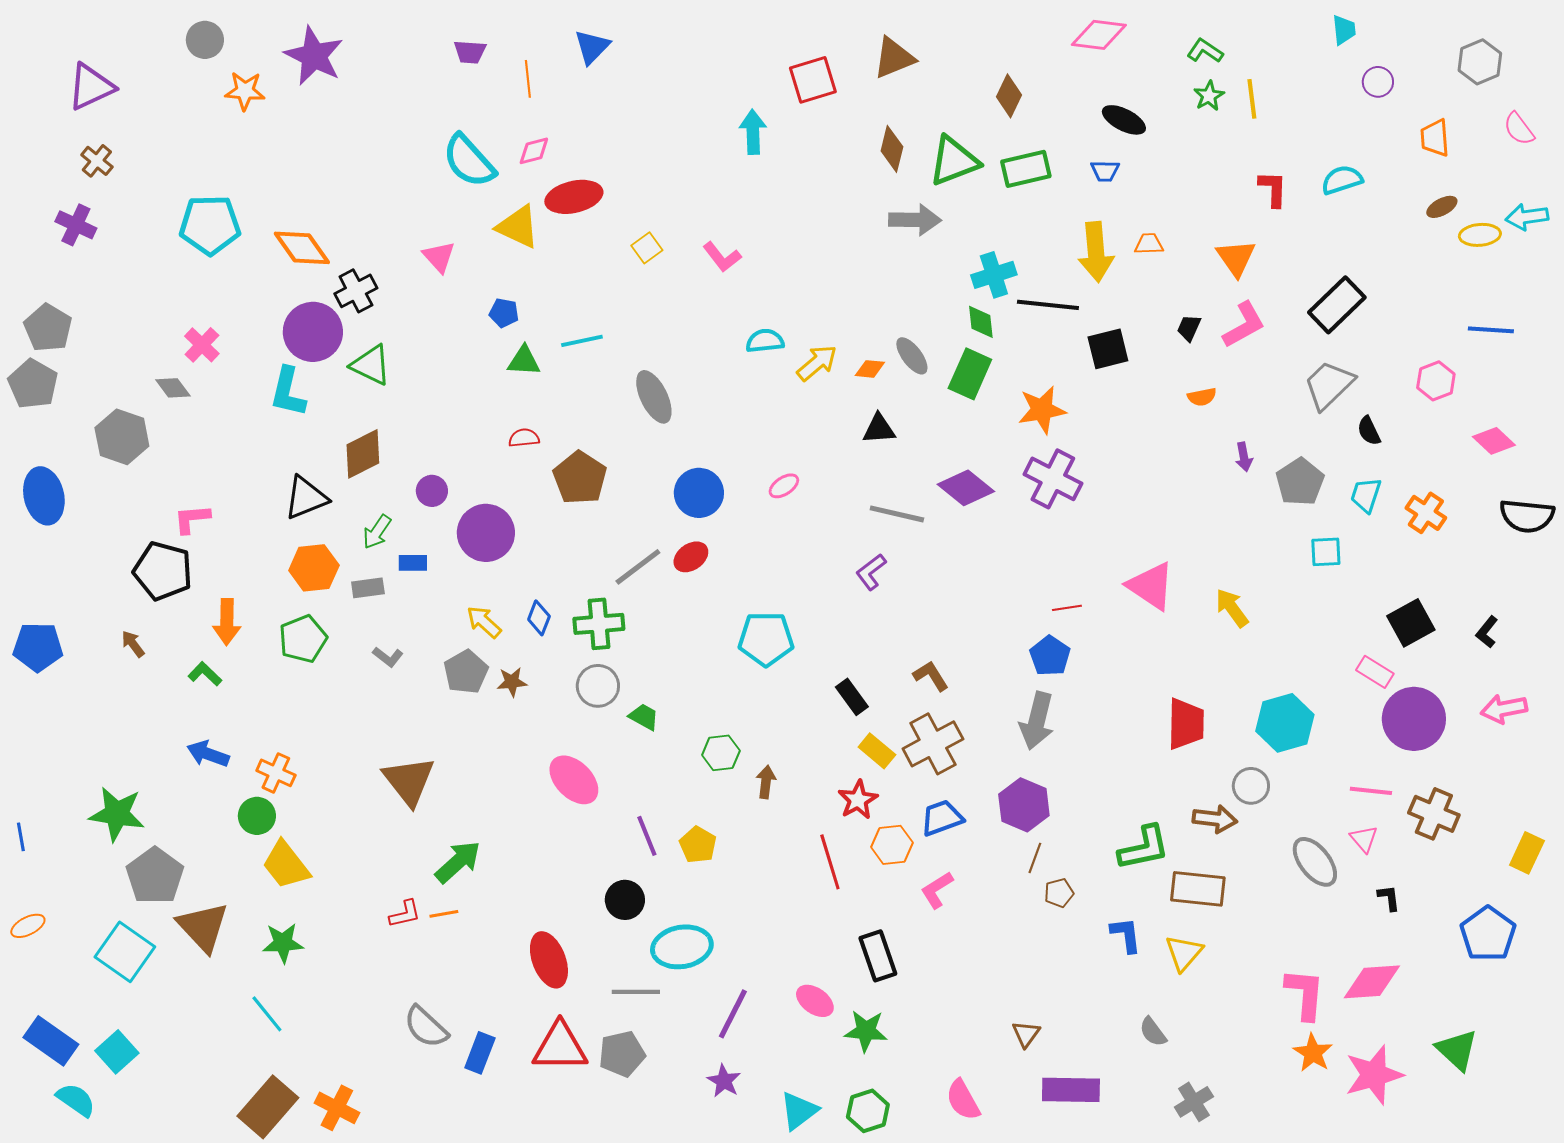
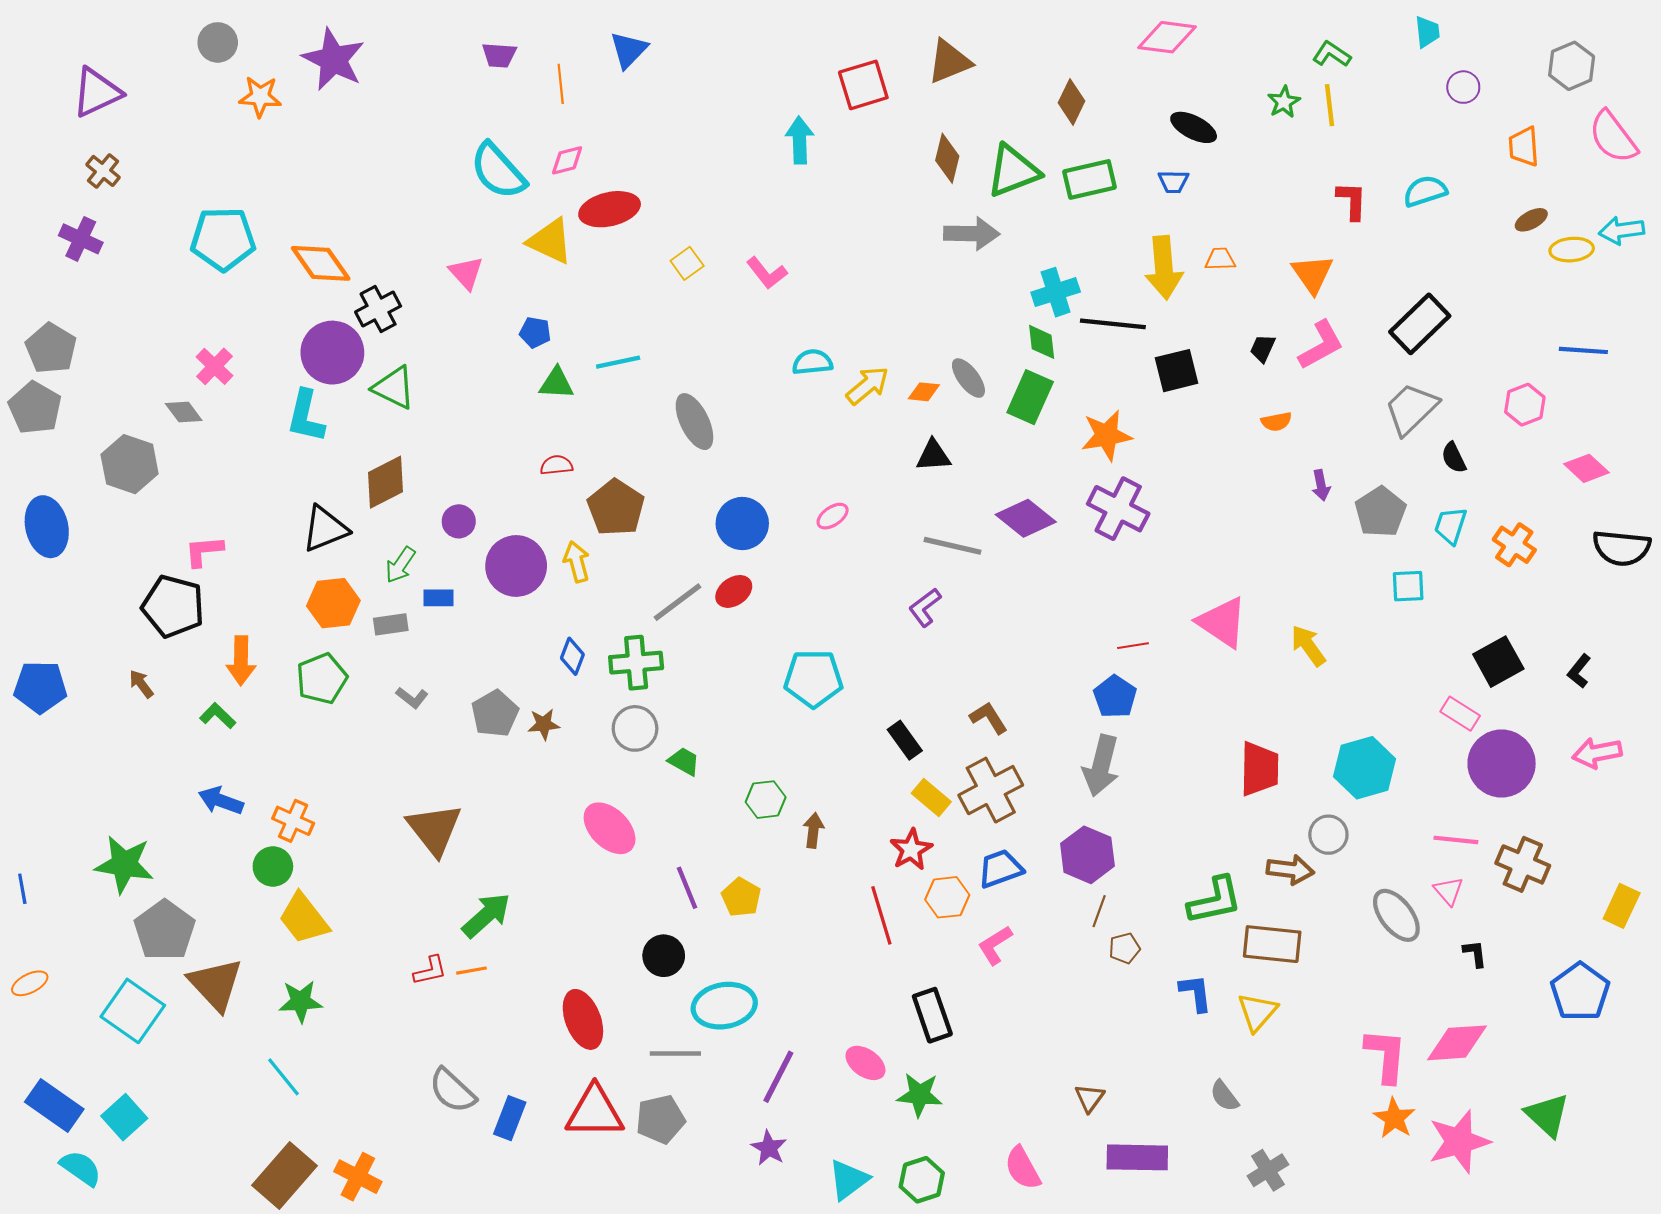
green L-shape: (1205, 51) -> (1332, 54), moved
pink semicircle: (1519, 129) -> (1613, 137), size x1.5
yellow arrow: (484, 622) -> (577, 562), moved, turned 33

